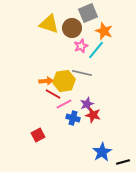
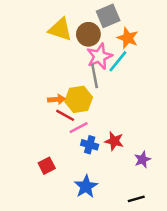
pink star: (81, 46) -> (99, 56), size x1.5
gray line: (82, 73) -> (95, 76), moved, turned 66
purple star: (87, 104) -> (142, 160), moved
blue star: (102, 152) -> (86, 187), moved
black line: (123, 162) -> (136, 199), moved

